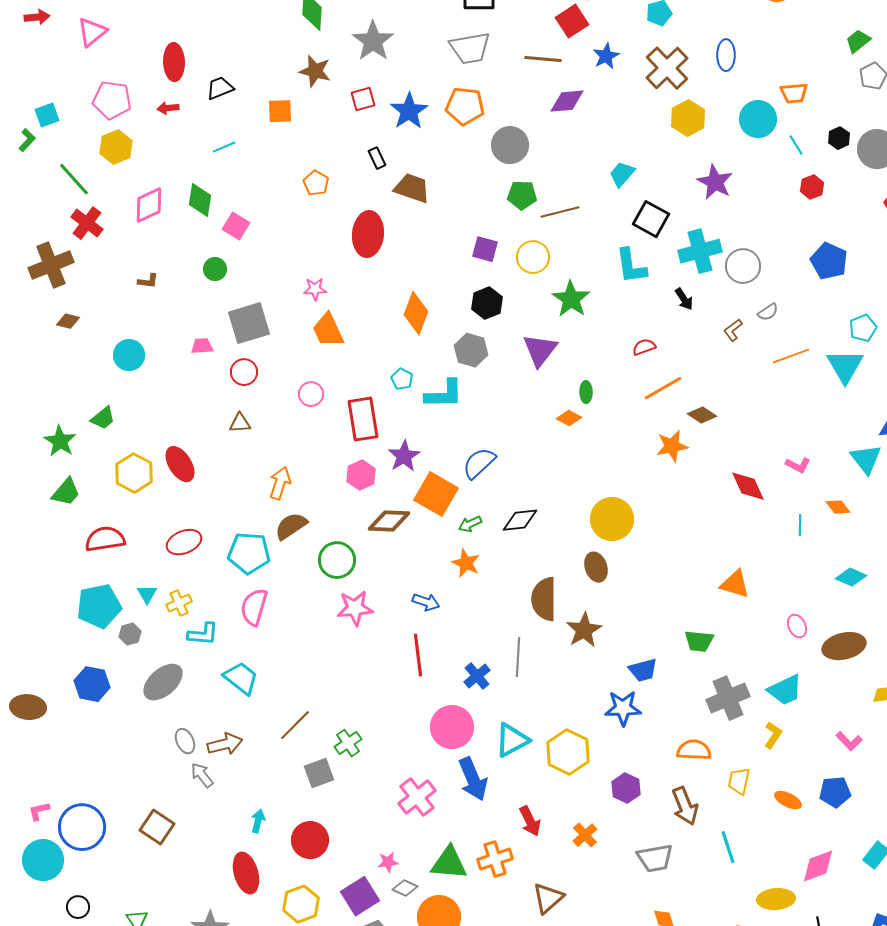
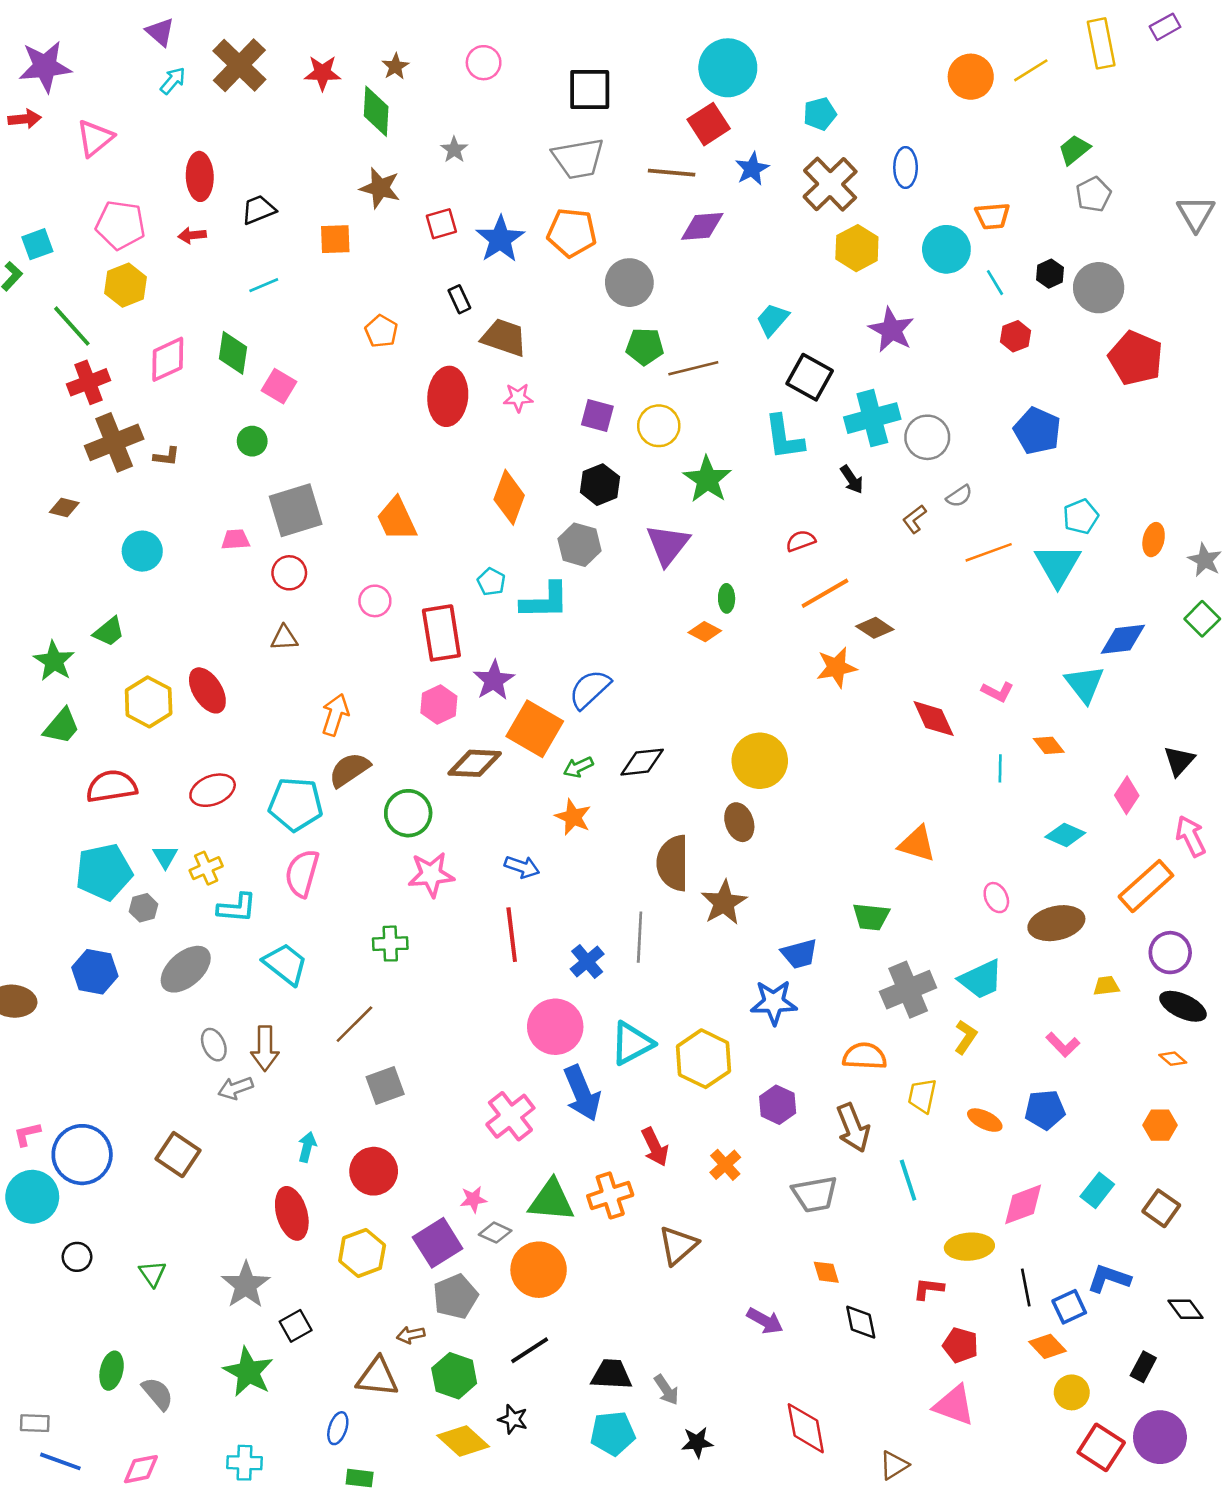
gray star: (373, 41) -> (454, 150), size x0.5
red cross: (87, 223) -> (88, 382), turned 32
brown cross: (51, 265) -> (114, 442), moved
pink star: (315, 289) -> (518, 398), moved
green cross: (348, 743) -> (390, 944), moved, turned 32
brown arrow: (225, 744) -> (265, 1048), turned 104
gray arrow: (202, 775) -> (236, 1088), turned -72

